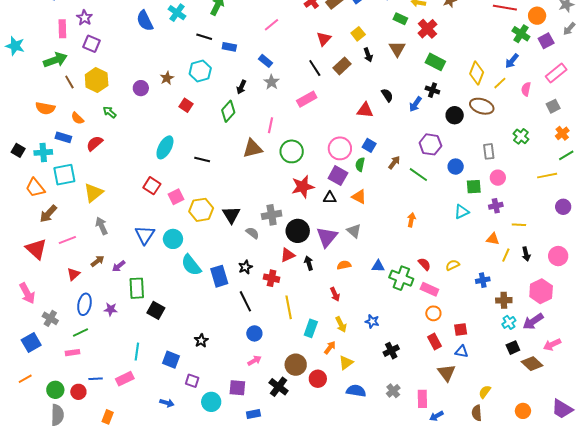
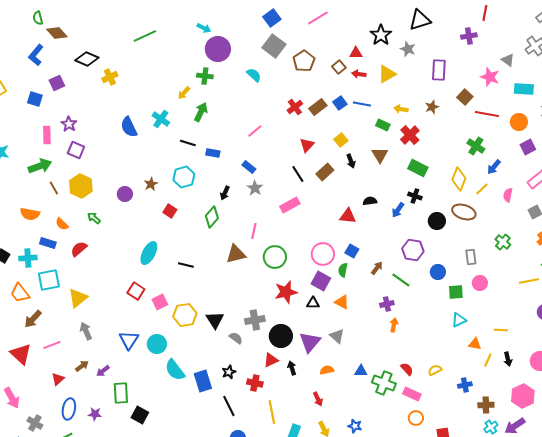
green cross: (521, 34) -> (476, 146), moved
black semicircle: (387, 95) -> (370, 201), turned -64
purple cross: (496, 206) -> (387, 304), moved
cyan triangle: (462, 212) -> (459, 320), moved

